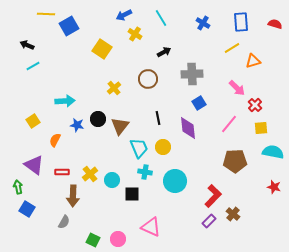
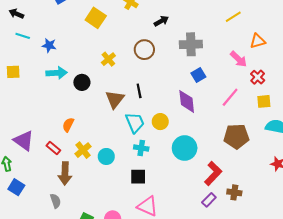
orange triangle: (253, 61) -> (258, 41), moved
cyan line: (33, 66) -> (23, 36), turned 48
black line: (158, 118) -> (139, 91), moved
black circle: (98, 119) -> (82, 82), moved
yellow square: (33, 121) -> (13, 72), moved, turned 32
blue star: (77, 125) -> (49, 45), moved
orange semicircle: (55, 140) -> (68, 125), moved
red rectangle: (62, 172) -> (53, 148), turned 40
cyan circle: (175, 181) -> (185, 148), moved
black square: (132, 194) -> (138, 177), moved
brown cross: (233, 214) -> (234, 192), turned -32
gray semicircle: (64, 222) -> (55, 201), turned -48

